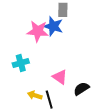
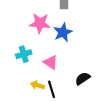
blue star: (53, 26) -> (63, 32), moved, turned 30
pink triangle: (60, 77) -> (51, 62), moved

